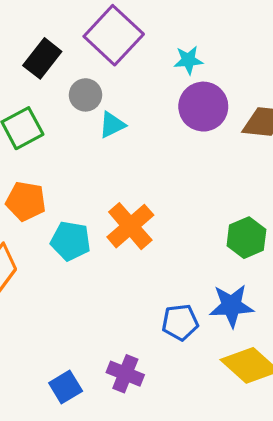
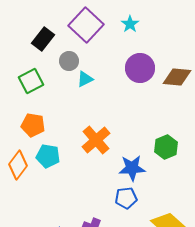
cyan star: (188, 60) -> (130, 24), moved, turned -30
cyan pentagon: (71, 241) -> (48, 156), moved
blue star: (231, 306) -> (132, 168), moved

